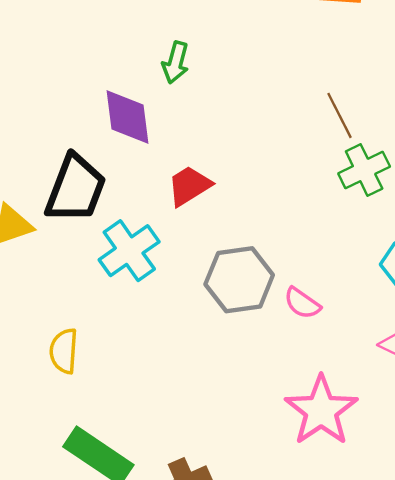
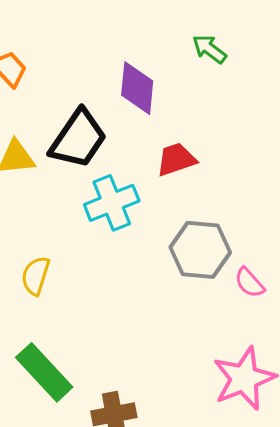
green arrow: (176, 62) -> (209, 49), moved, turned 99

